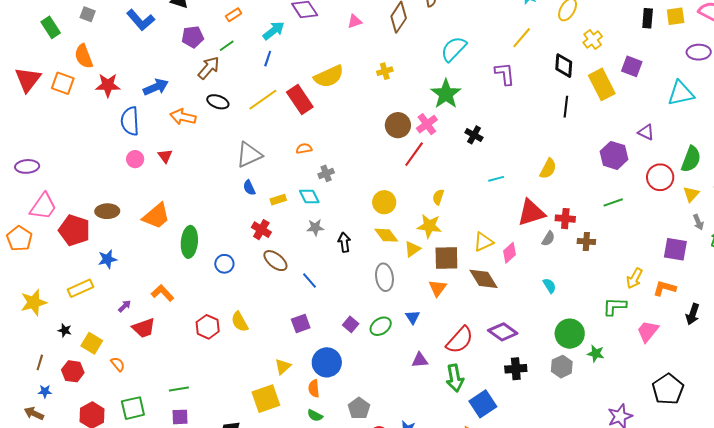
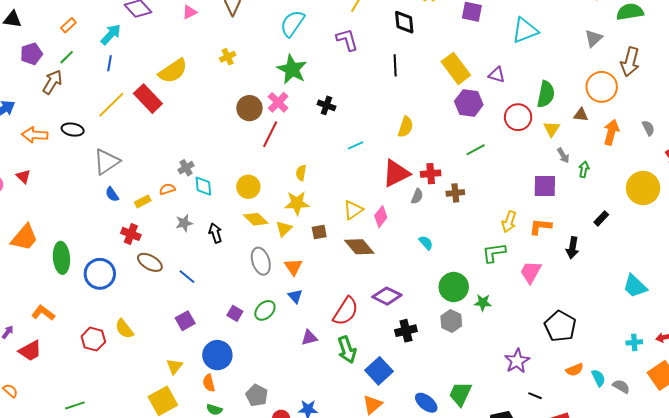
yellow rectangle: (602, 84) -> (456, 68), moved
black ellipse: (218, 102) -> (73, 130), moved
black line: (566, 107) -> (395, 65), moved
orange semicircle: (304, 148) -> (167, 189), moved
cyan diamond: (309, 196) -> (203, 186), moved, turned 30
brown square: (446, 258) -> (319, 232), size x0.6
blue circle: (224, 264) -> (100, 274), size x1.6
orange triangle: (438, 288) -> (293, 267), moved

